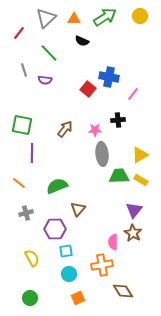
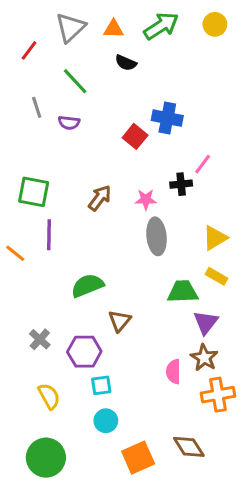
pink line: (133, 94) -> (203, 164), moved
green trapezoid: (119, 176) -> (183, 292), moved
orange line: (19, 183) -> (15, 253), moved
gray cross: (26, 213) -> (40, 339), moved, turned -32
orange cross: (102, 265) -> (218, 395), moved
green circle: (30, 298) -> (46, 458), size x1.6
orange square: (78, 298) -> (138, 458), moved, size x1.5

